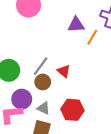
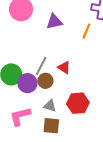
purple triangle: (76, 25) -> (54, 22), moved
purple circle: (22, 99) -> (27, 83), moved

